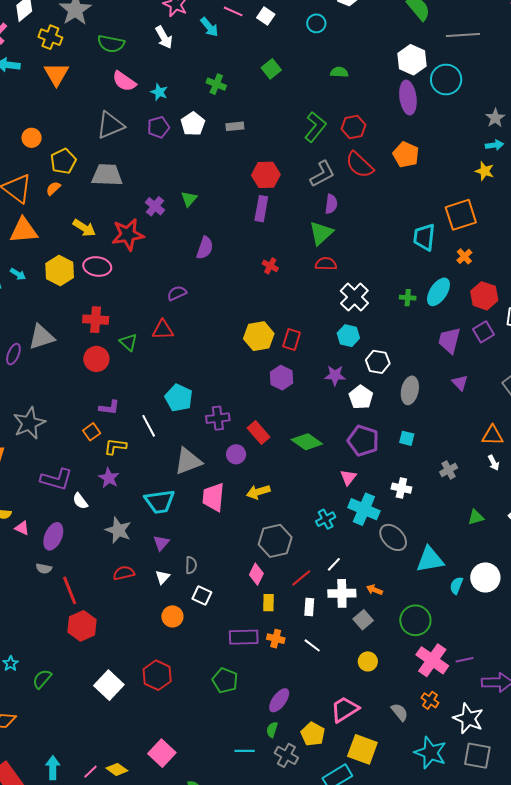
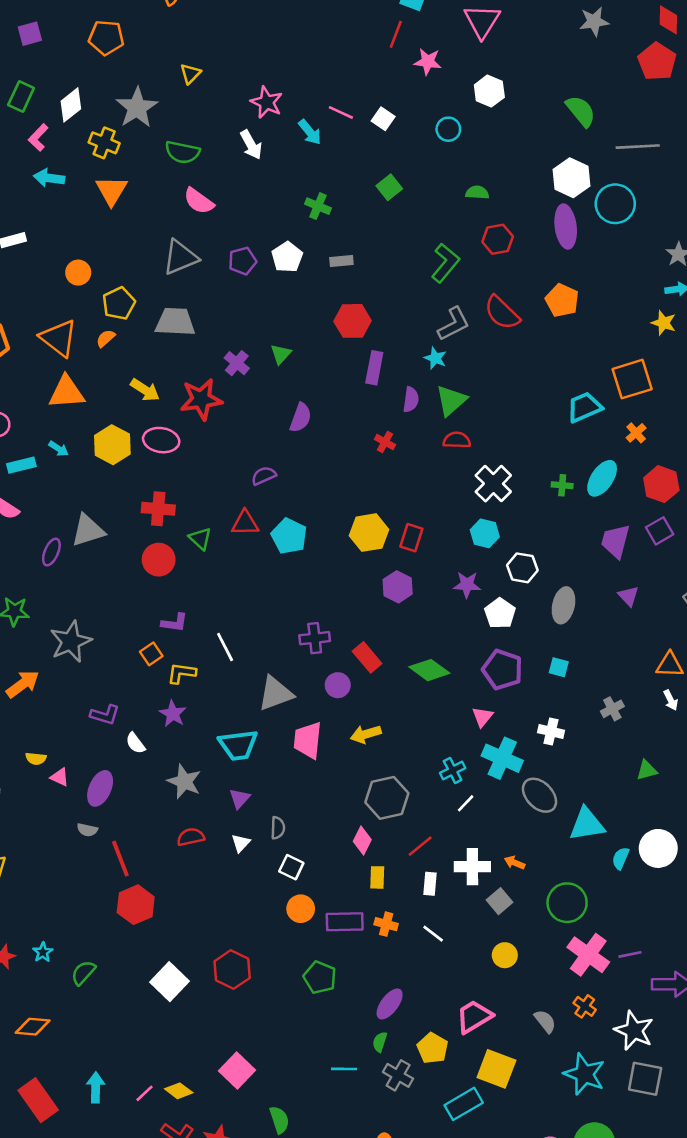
cyan star: (159, 92) -> (435, 358), moved
red hexagon: (354, 127) -> (498, 239), moved
red hexagon: (266, 175) -> (353, 321), moved
purple semicircle: (331, 204) -> (411, 400), moved
cyan trapezoid: (424, 237) -> (584, 407), turned 60
cyan pentagon: (179, 398) -> (289, 536), moved
purple L-shape: (56, 479) -> (105, 715), size x0.7
white line: (334, 564) -> (466, 803), moved
orange circle: (172, 616) -> (301, 909), moved

